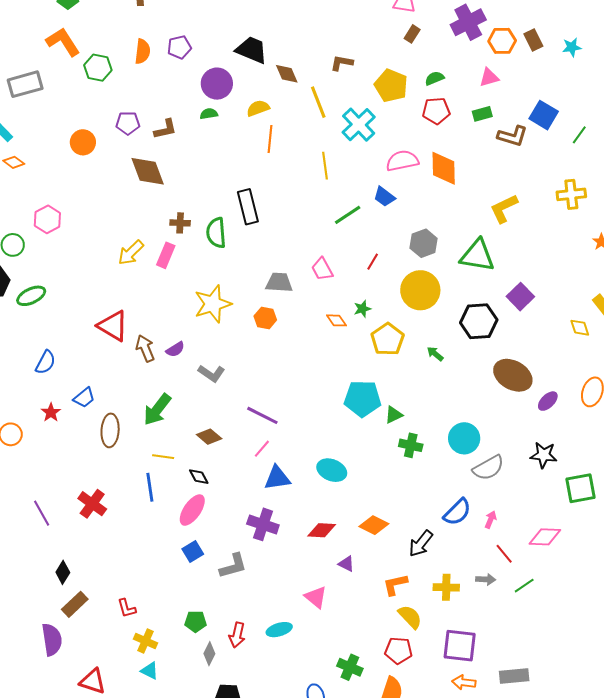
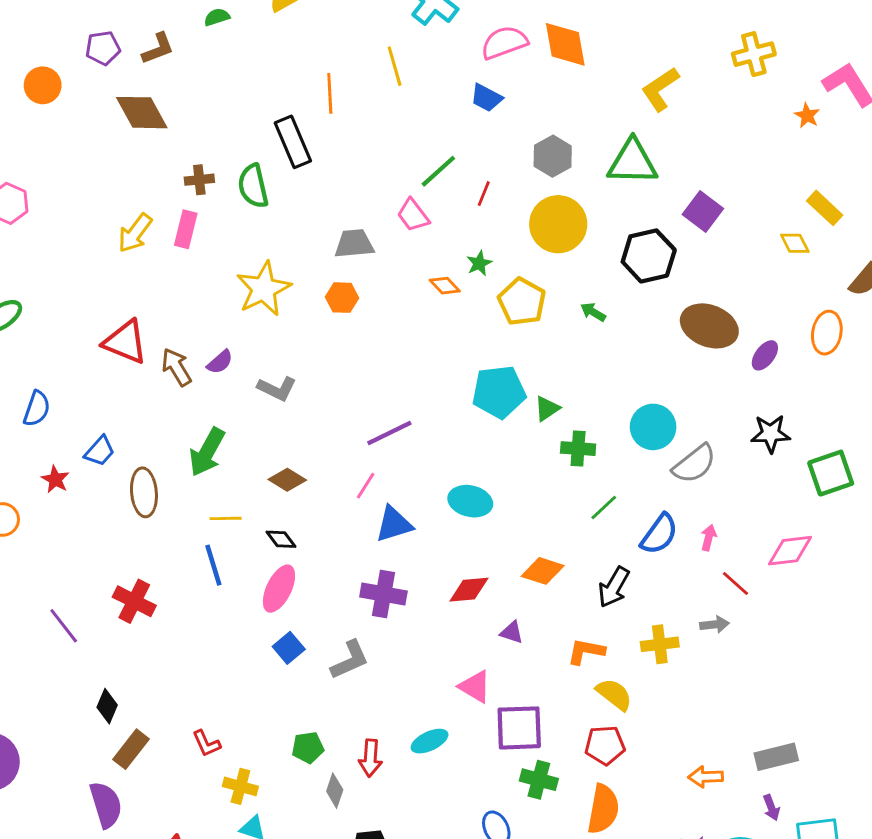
orange line: (270, 139) -> (330, 93), moved
green line: (348, 215) -> (438, 171), moved
purple line: (262, 415) -> (389, 433), moved, turned -44
orange L-shape: (395, 585) -> (586, 651), turned 32
green line: (524, 586) -> (604, 508), moved
purple square: (460, 646) -> (519, 728), moved

